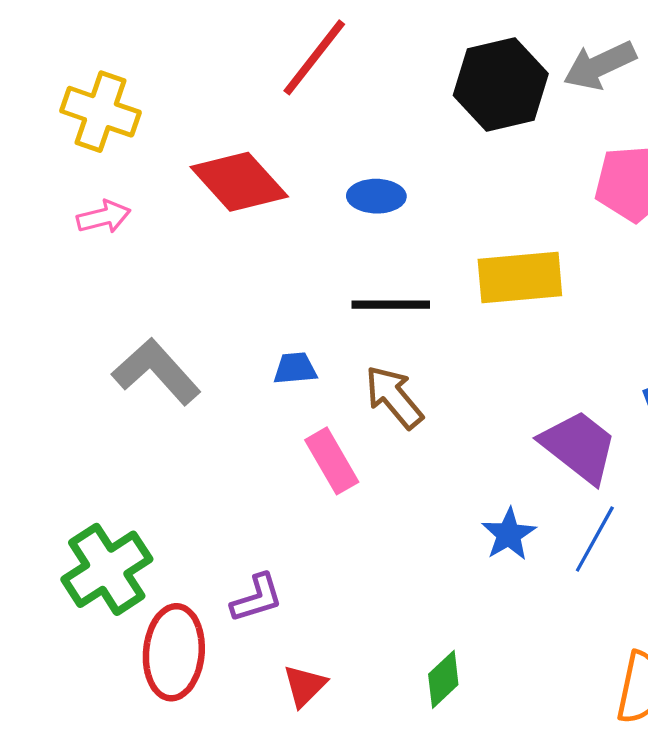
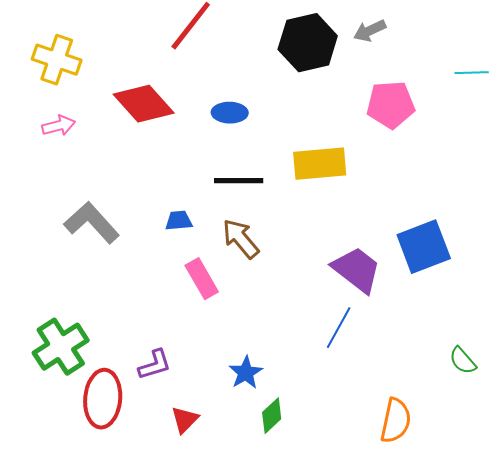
gray arrow: (600, 65) -> (370, 31), size x0.7
blue star: (509, 534) -> (246, 373), moved
blue line: (595, 539) -> (339, 328), moved

